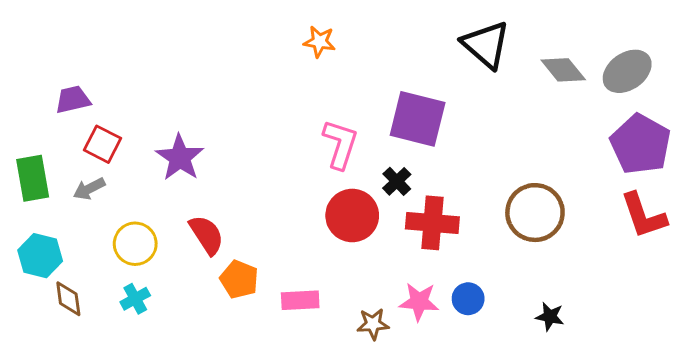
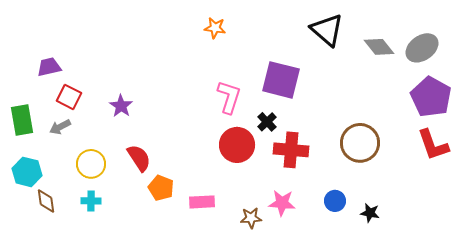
purple star: (180, 158) -> (121, 106), size x0.7
cyan cross: (135, 299) -> (91, 201), turned 30
blue circle: (468, 299) -> (335, 201), moved

